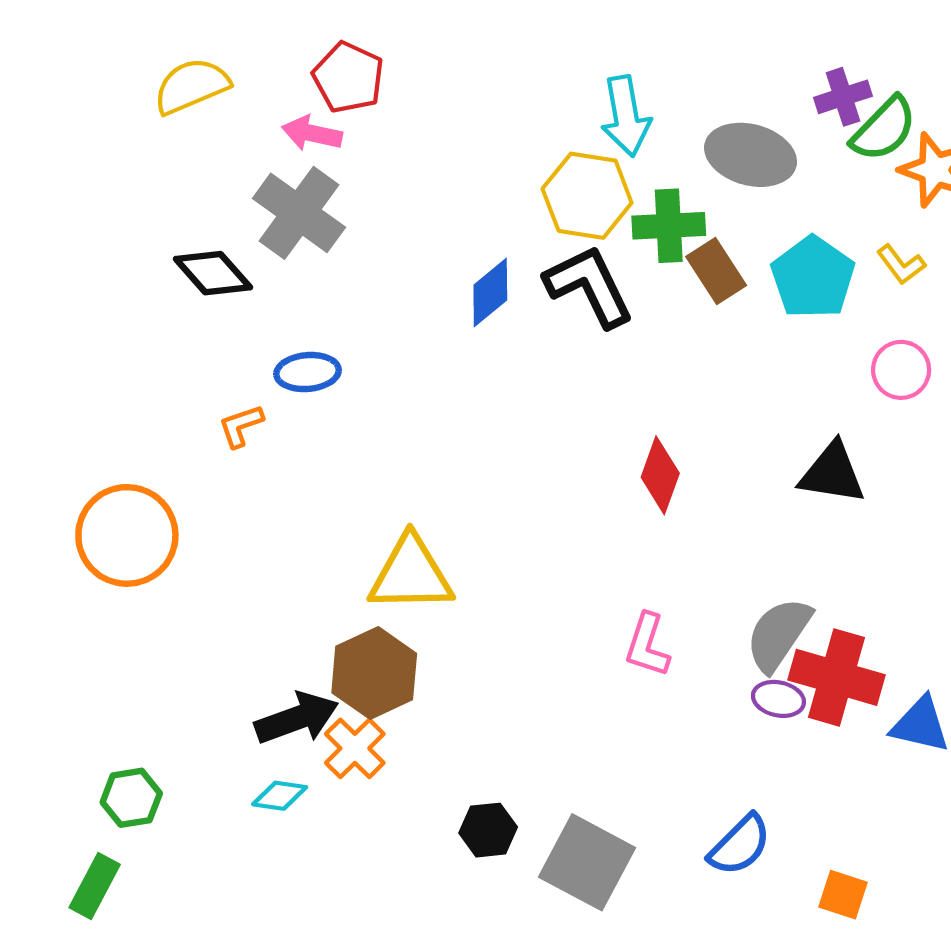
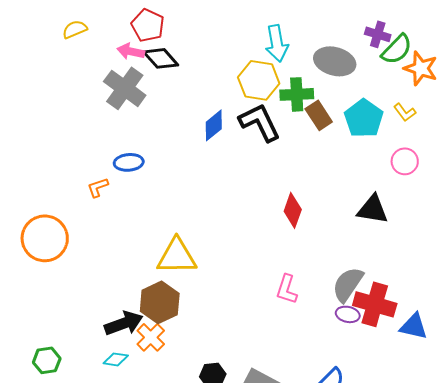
yellow semicircle: (191, 86) -> (75, 29), size x0.7
purple cross: (843, 97) -> (378, 34), turned 35
black diamond: (213, 273) -> (161, 58), moved

